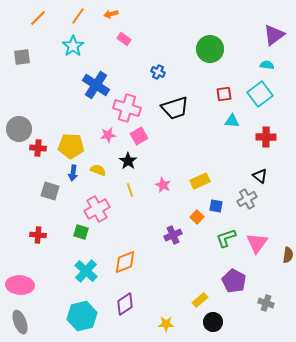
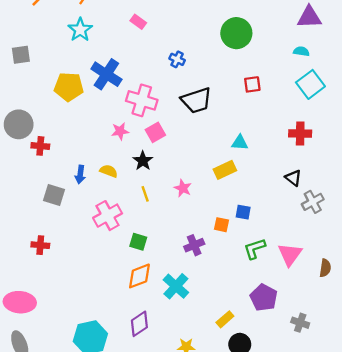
purple triangle: (274, 35) -> (309, 17), turned 35
gray square: (22, 57) -> (21, 55), moved
cyan square: (260, 94) -> (310, 84), moved
cyan triangle: (232, 121) -> (240, 143), moved
yellow pentagon: (71, 146) -> (69, 87), moved
yellow rectangle: (200, 181) -> (225, 170), moved
gray cross: (247, 199) -> (313, 202), moved
orange square: (197, 217) -> (222, 225), turned -32
green square: (81, 232) -> (138, 242), moved
cyan cross: (86, 271) -> (176, 286), moved

